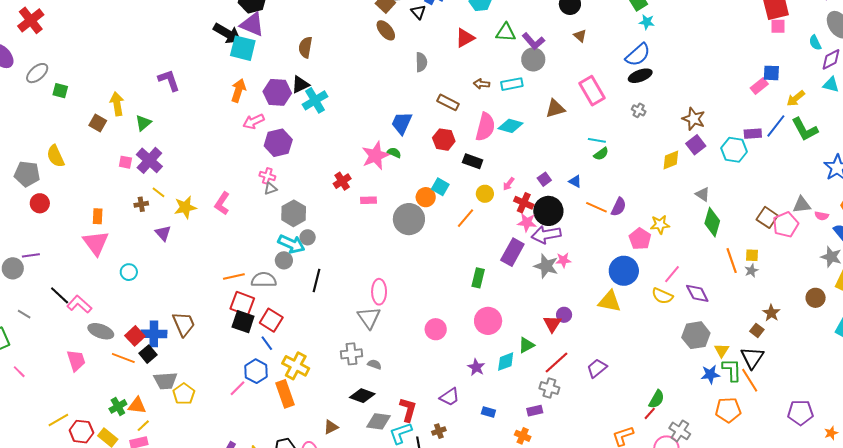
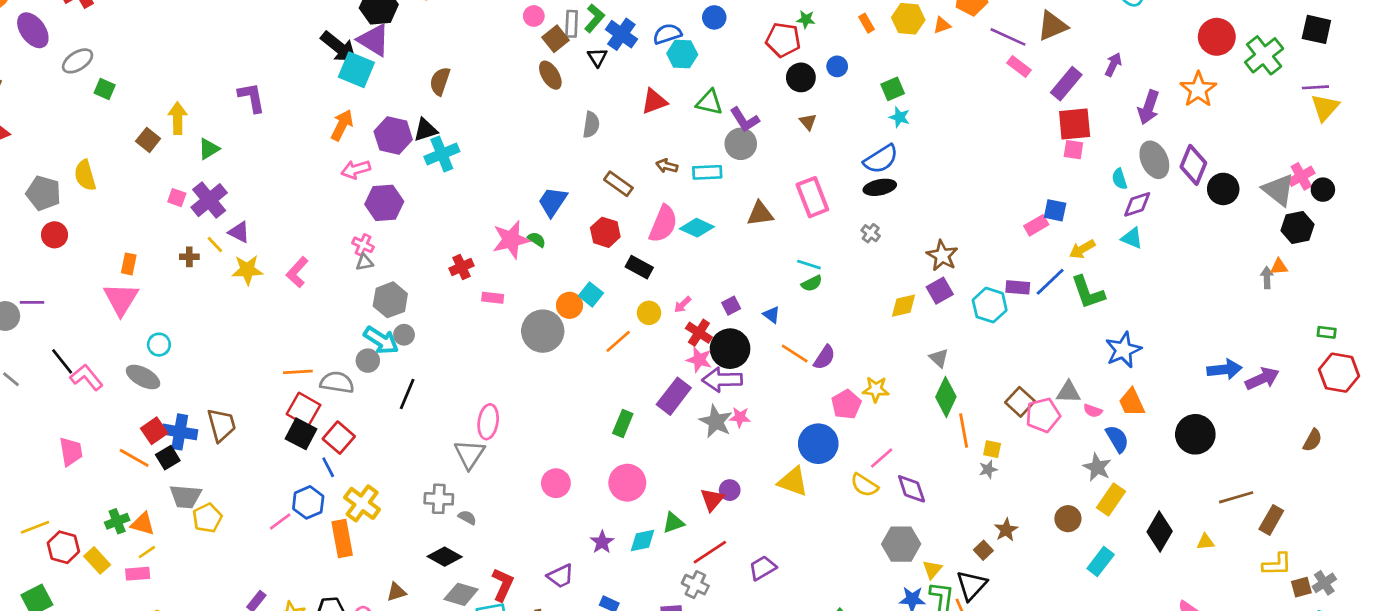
purple triangle: (163, 233) -> (239, 232), moved, turned -30
orange line: (732, 261) -> (964, 431), moved
gray ellipse: (101, 331) -> (143, 377), moved

